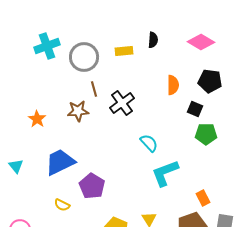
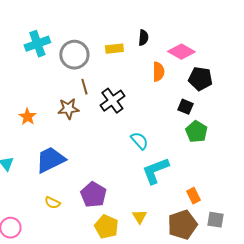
pink diamond: (201, 42) -> (181, 52), moved
orange semicircle: (173, 85) -> (158, 72), moved
green pentagon: (206, 134) -> (196, 132), turned 30
purple pentagon: (92, 186) -> (93, 195), moved

